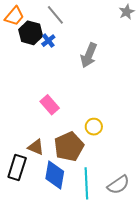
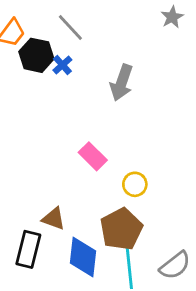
pink rectangle: (50, 105) -> (93, 156), moved
brown pentagon: (69, 147) -> (121, 229), moved

